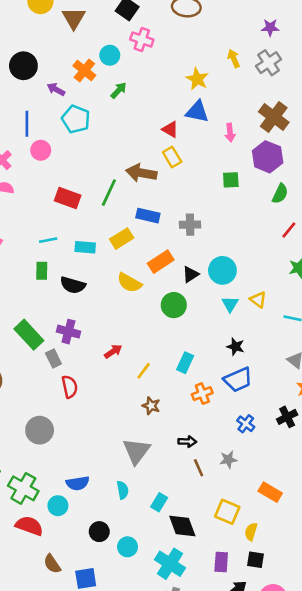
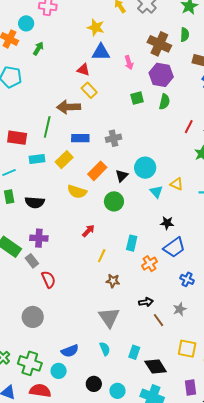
green semicircle: (280, 194) -> (164, 102), moved
cyan rectangle: (85, 247) -> (37, 159), moved
red arrow: (113, 351) -> (88, 231), moved

